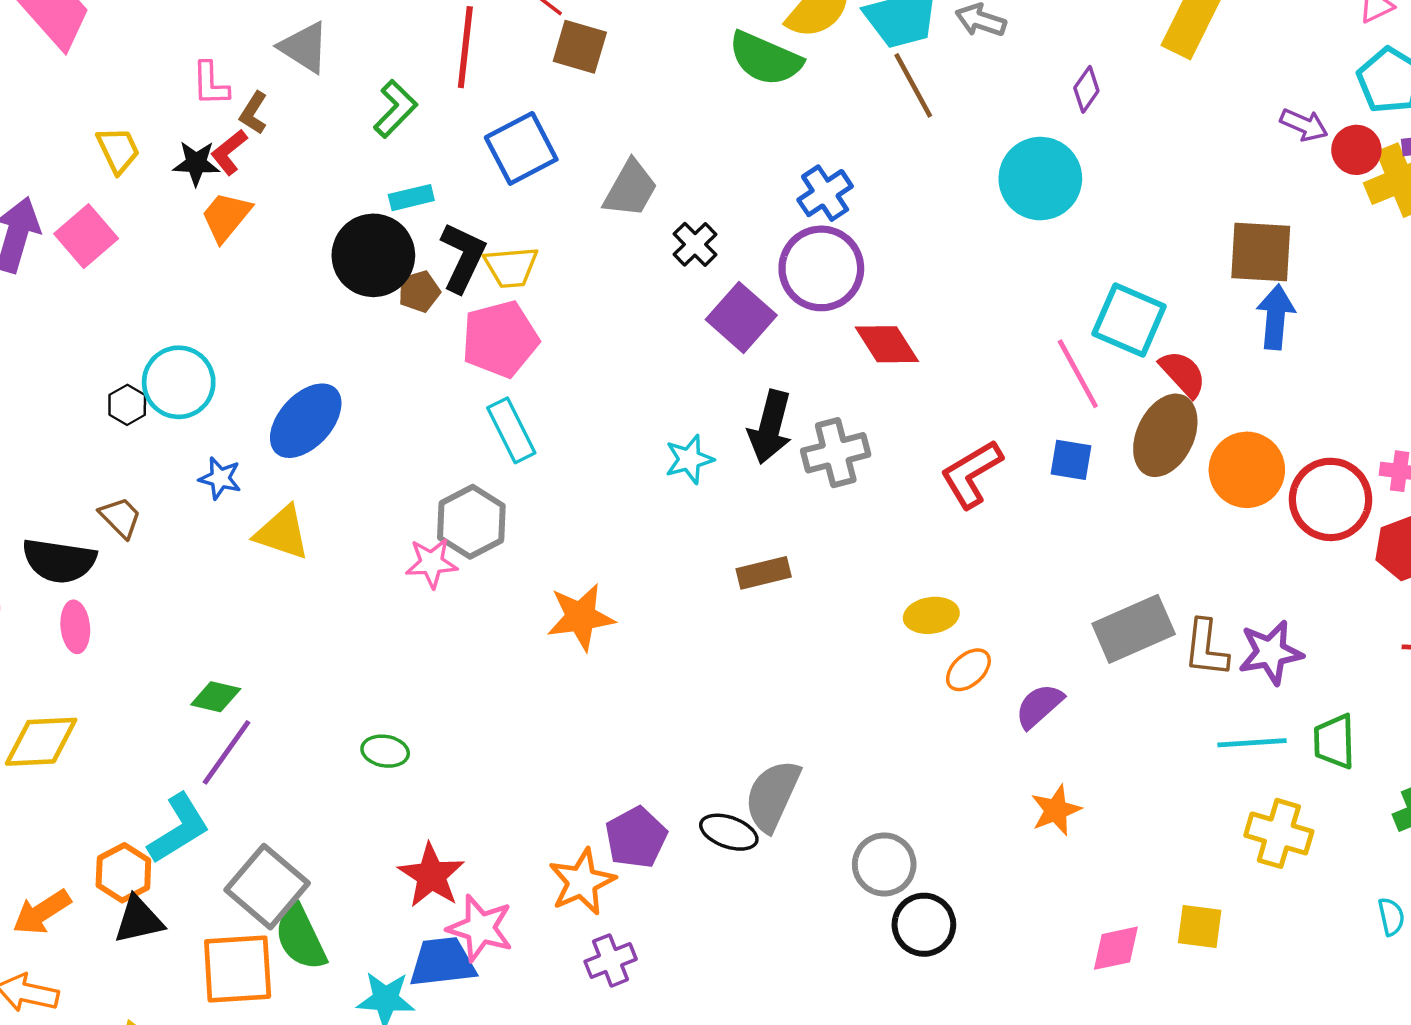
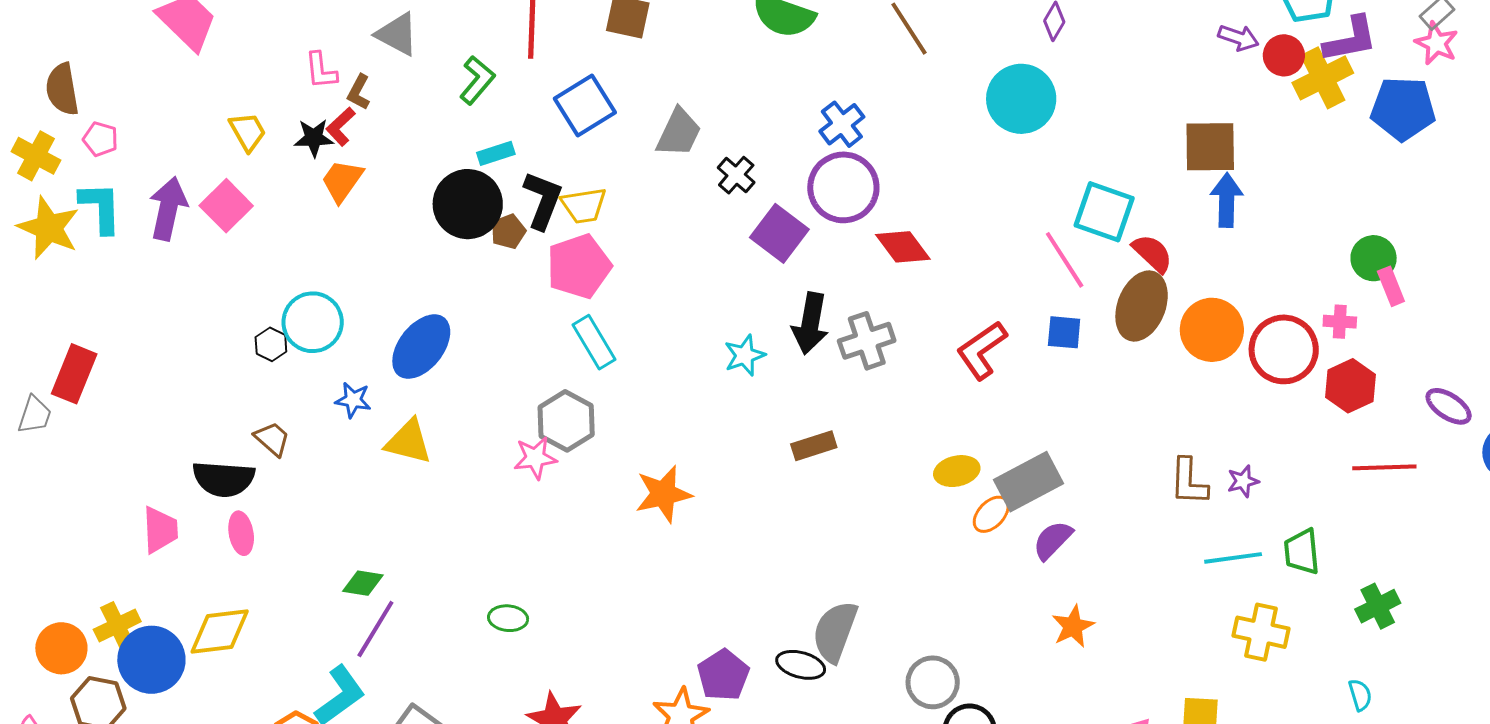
gray rectangle: (1134, 629) -> (1029, 482), moved
purple star: (1271, 652) -> (1243, 481), size x0.6

